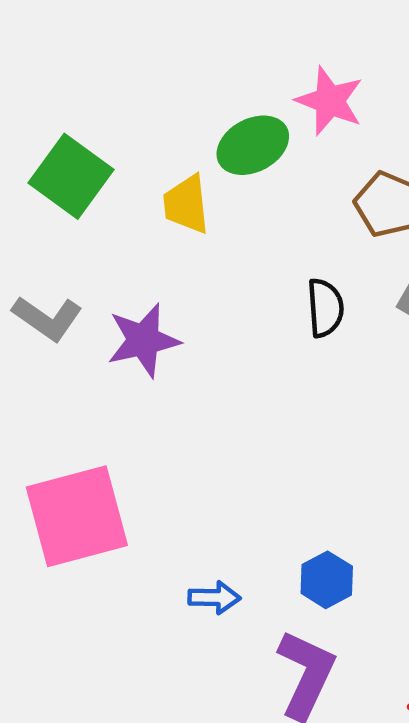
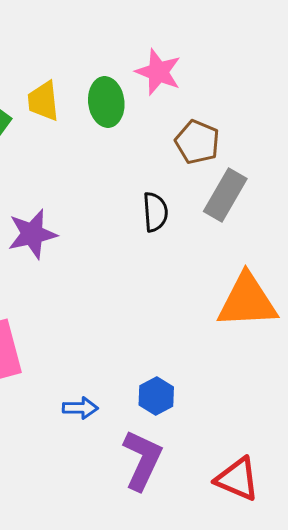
green ellipse: (253, 145) -> (106, 102), turned -69
yellow trapezoid: (186, 204) -> (43, 101), moved

